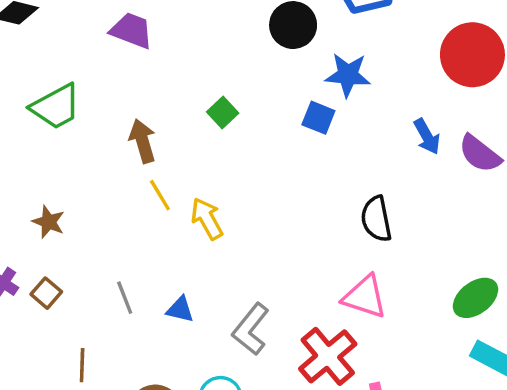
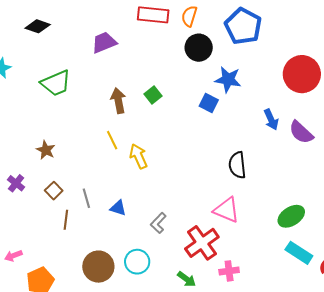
purple trapezoid: (132, 30) -> (104, 42), turned -48
brown arrow: (143, 141) -> (118, 101), moved
brown square: (46, 293) -> (54, 191), moved
gray L-shape: (251, 329) -> (158, 223), size x0.7
brown line: (82, 365) -> (66, 220), moved

